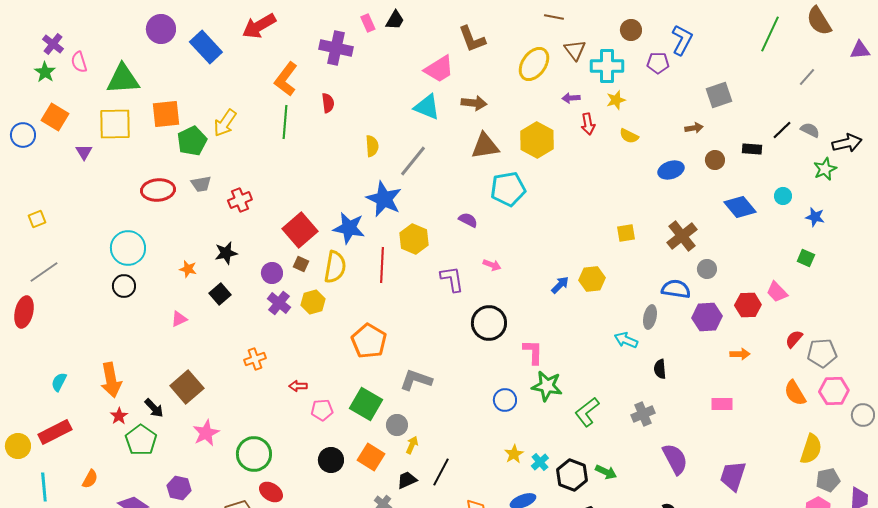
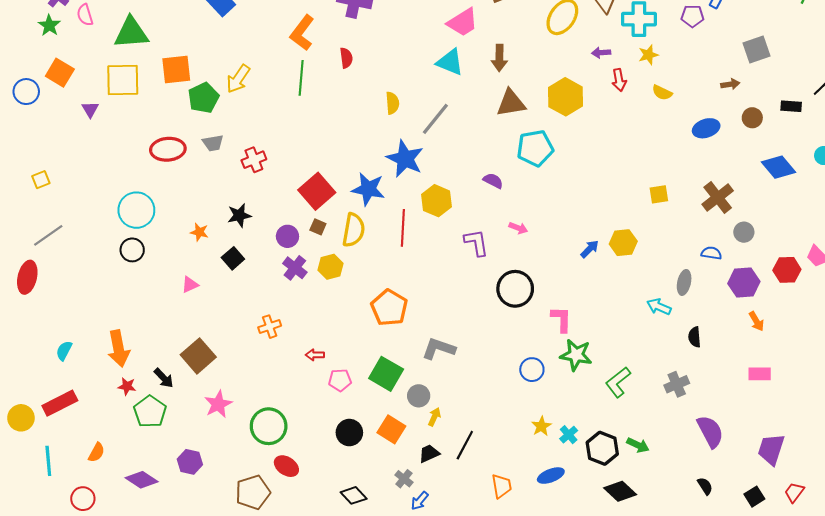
brown arrow: (474, 103) -> (499, 58), turned 85
blue semicircle: (676, 289) -> (711, 253), size x0.7
orange arrow: (740, 354) -> (756, 321), moved, turned 60
red star: (119, 416) -> (127, 386), turned -30

